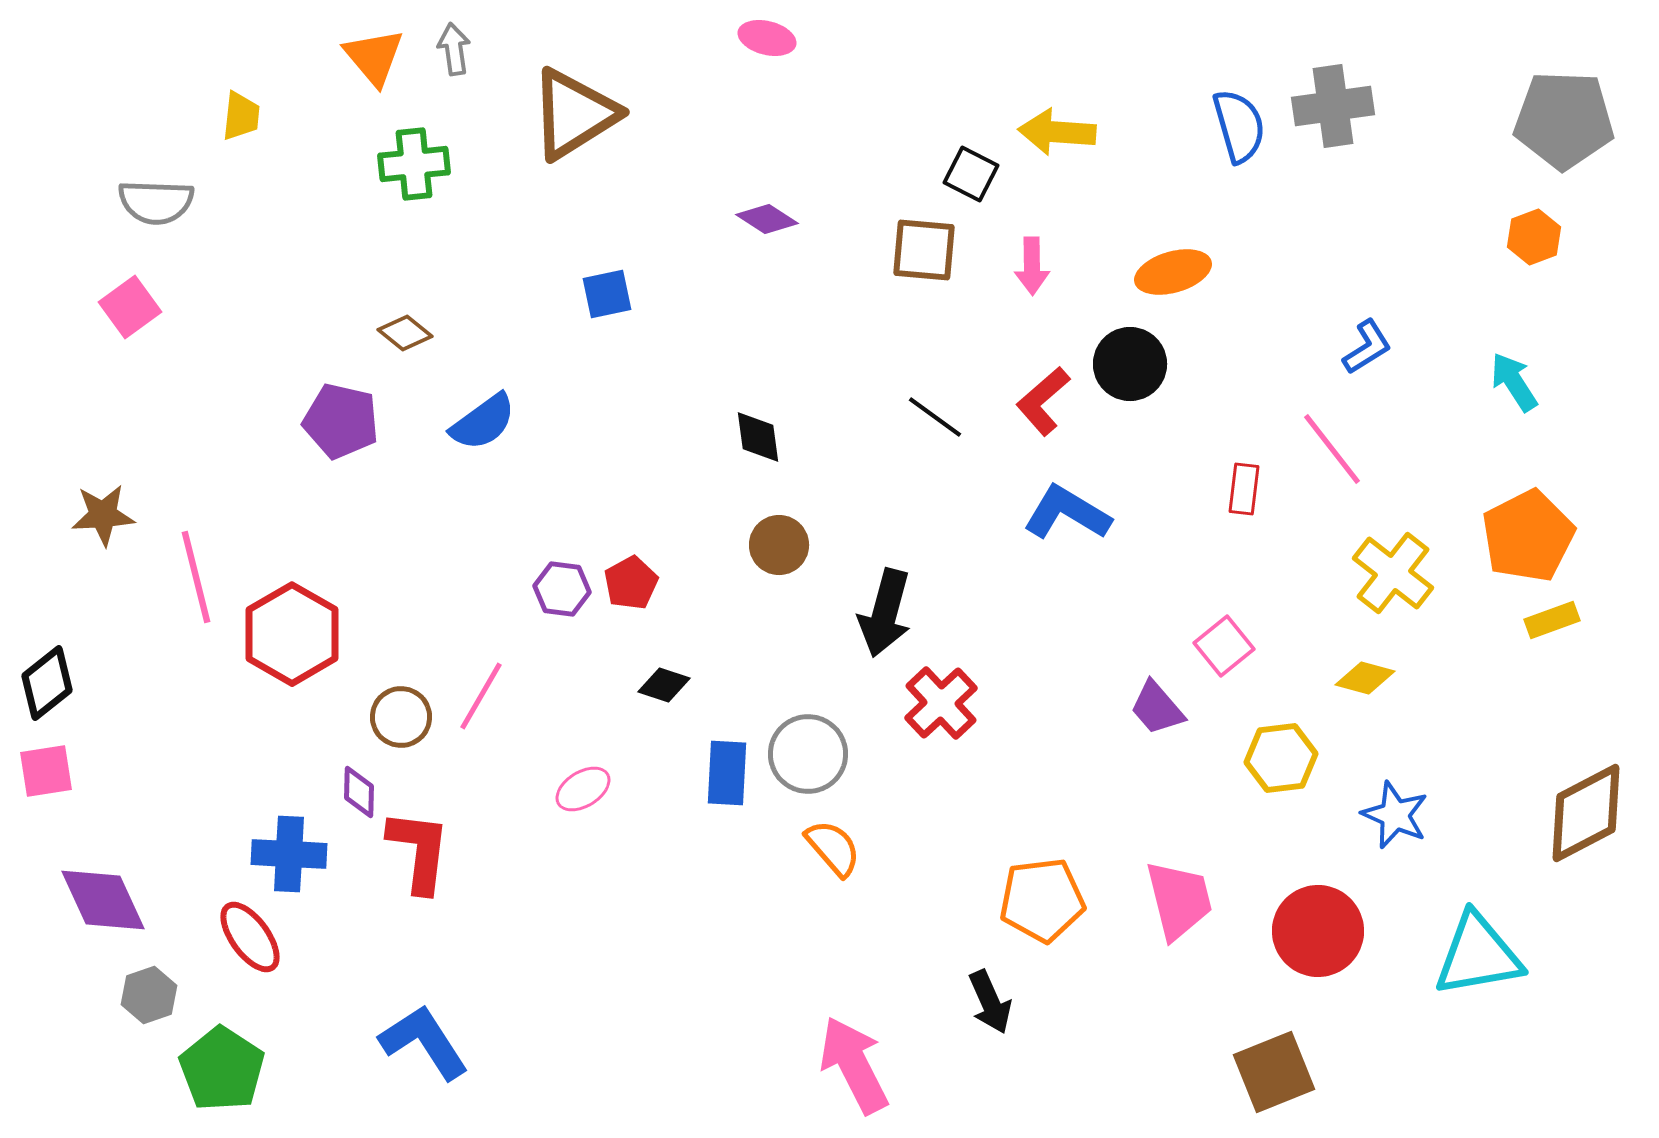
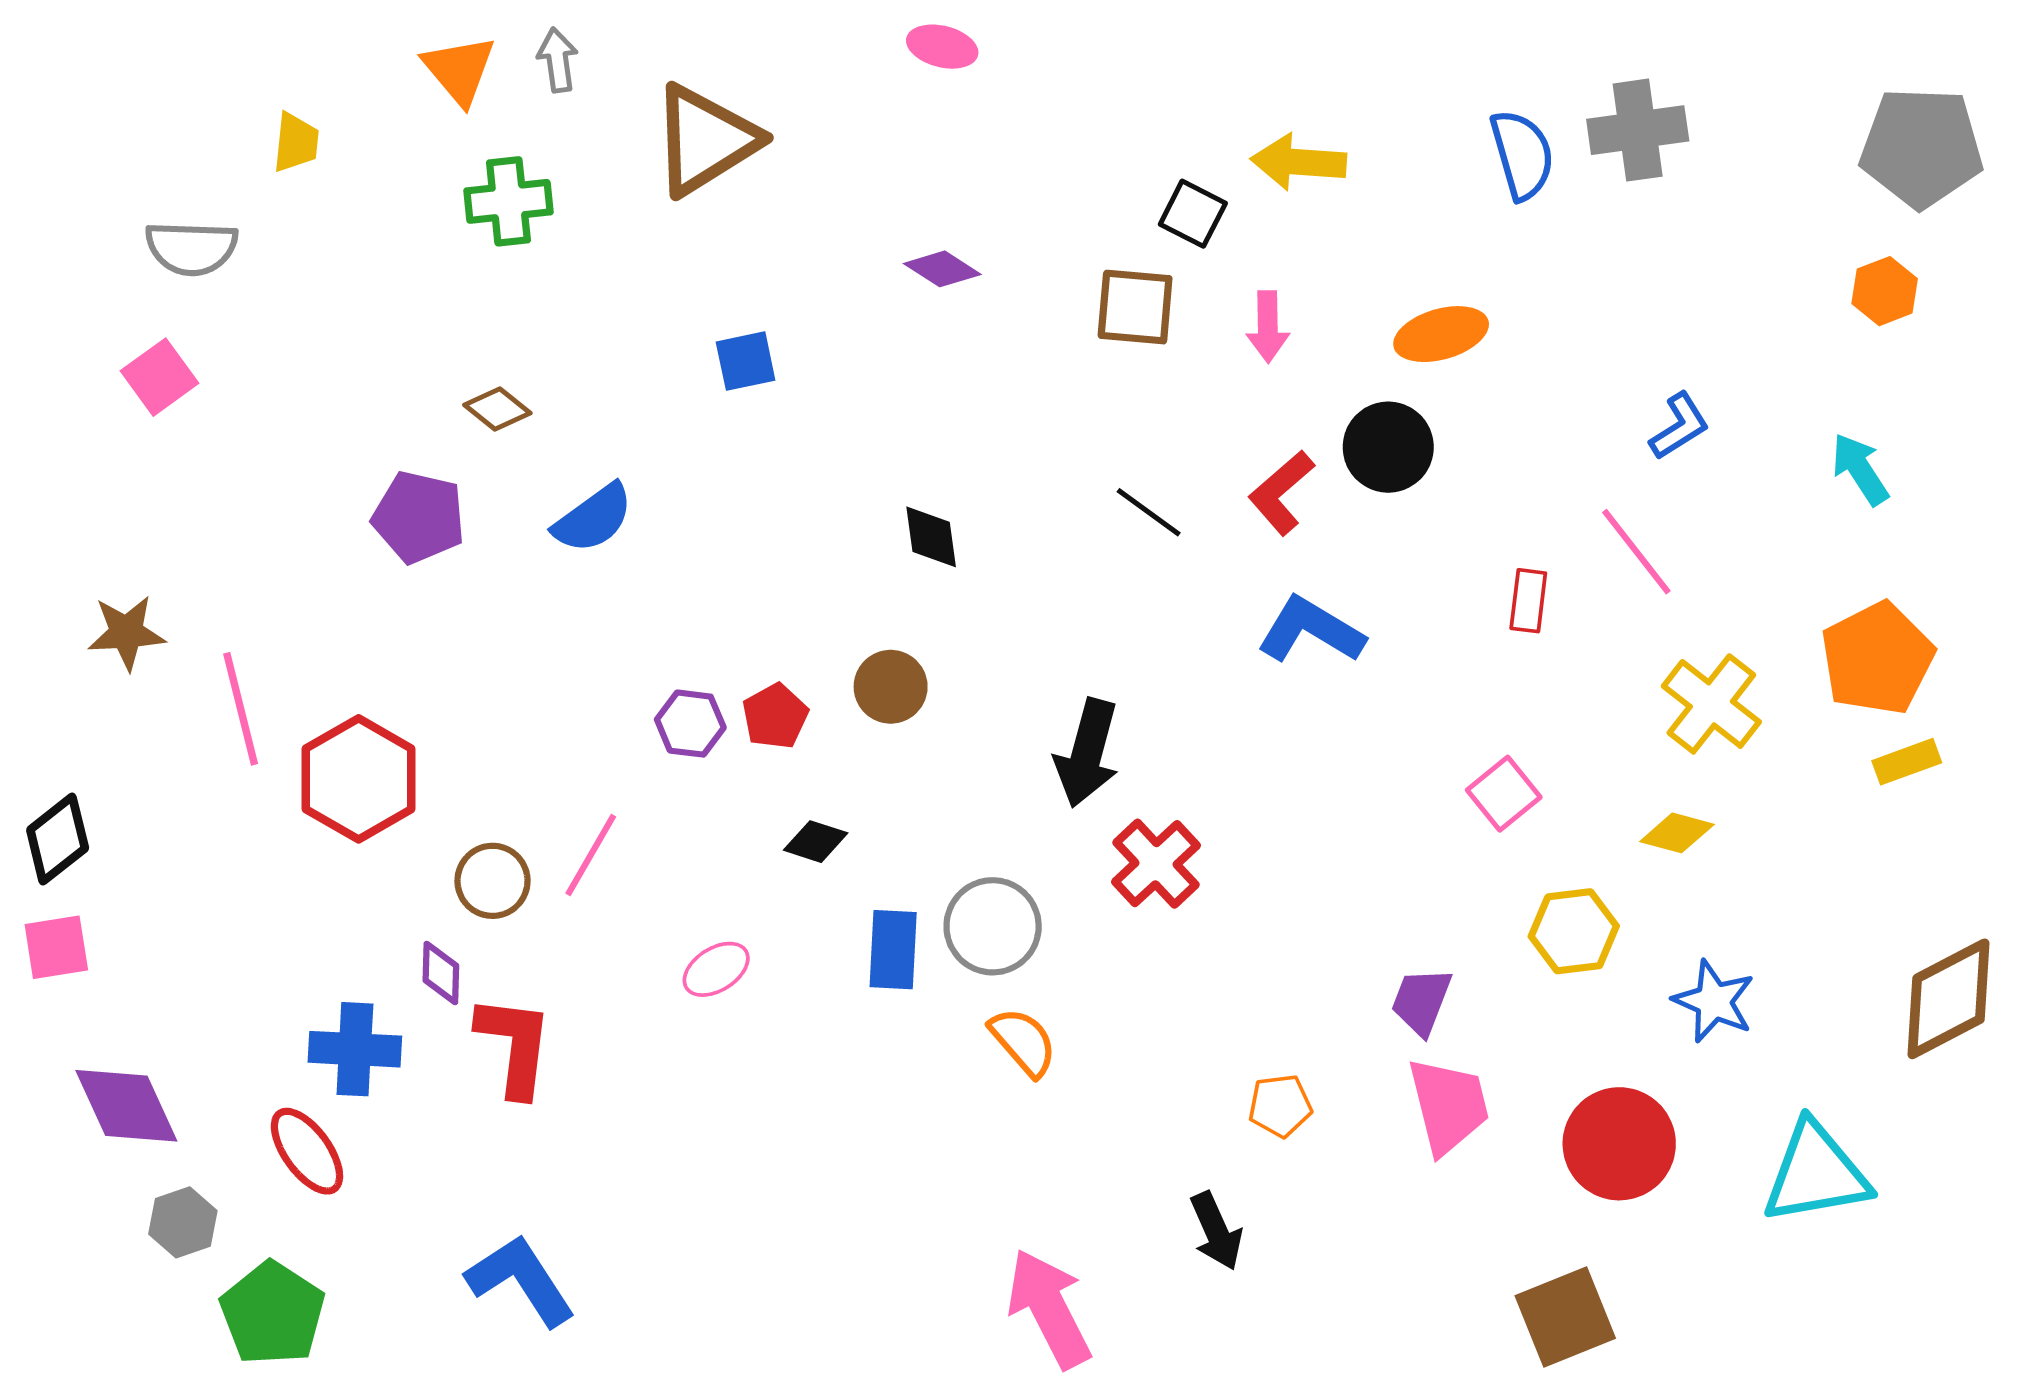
brown circle: (779, 545) -> (891, 687), moved
purple trapezoid: (1157, 708) -> (1421, 1001), moved, turned 62
orange pentagon: (1042, 900) -> (1280, 1106), size x0.6

